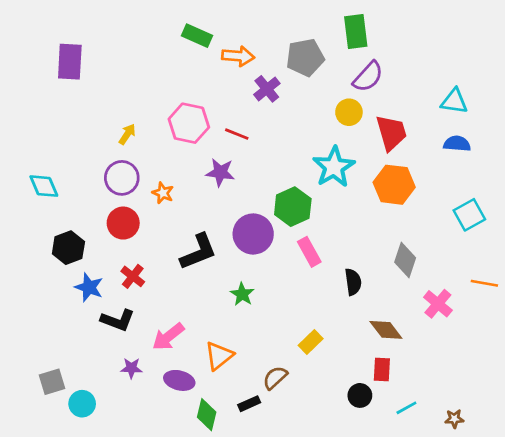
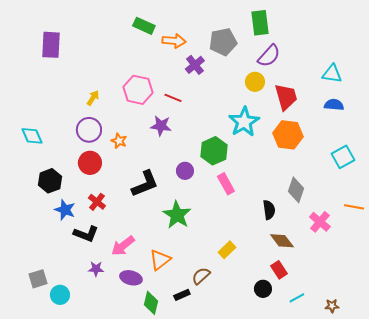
purple circle: (253, 234) -> (185, 171), size x0.6
black semicircle: (353, 282) -> (269, 210), moved
green star: (242, 294) -> (177, 215), size x1.6
red rectangle: (382, 369) -> (279, 270), turned -36

